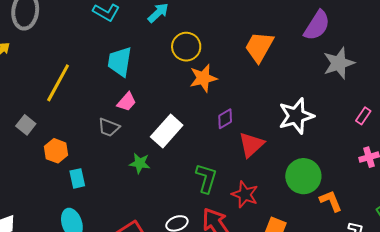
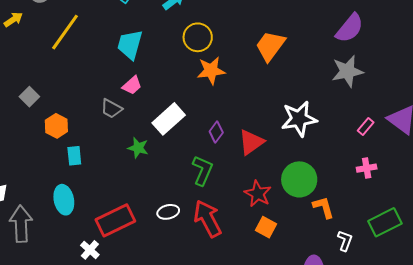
purple semicircle: (317, 25) -> (350, 28), moved
yellow line: (58, 83) -> (65, 32), moved
purple diamond: (225, 119) -> (216, 132), moved, turned -30
red star: (245, 194) -> (258, 194), moved

